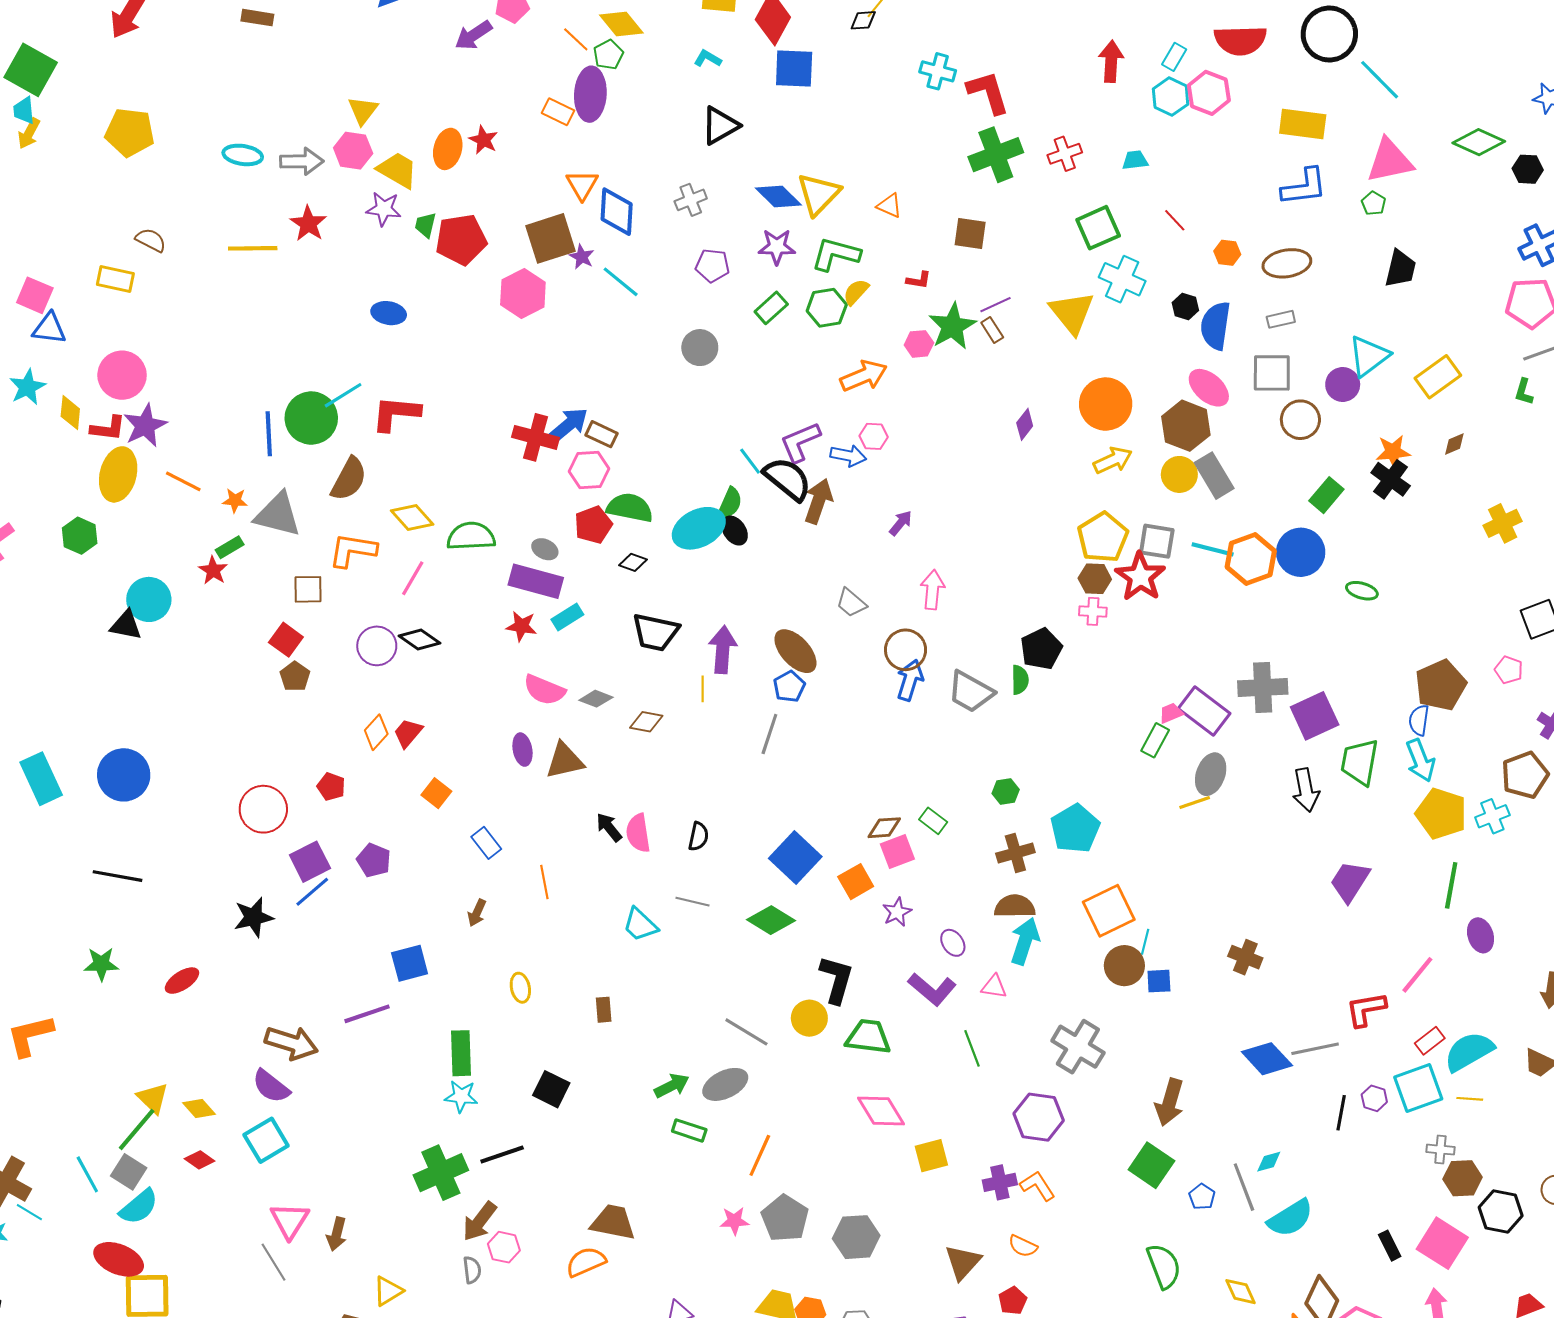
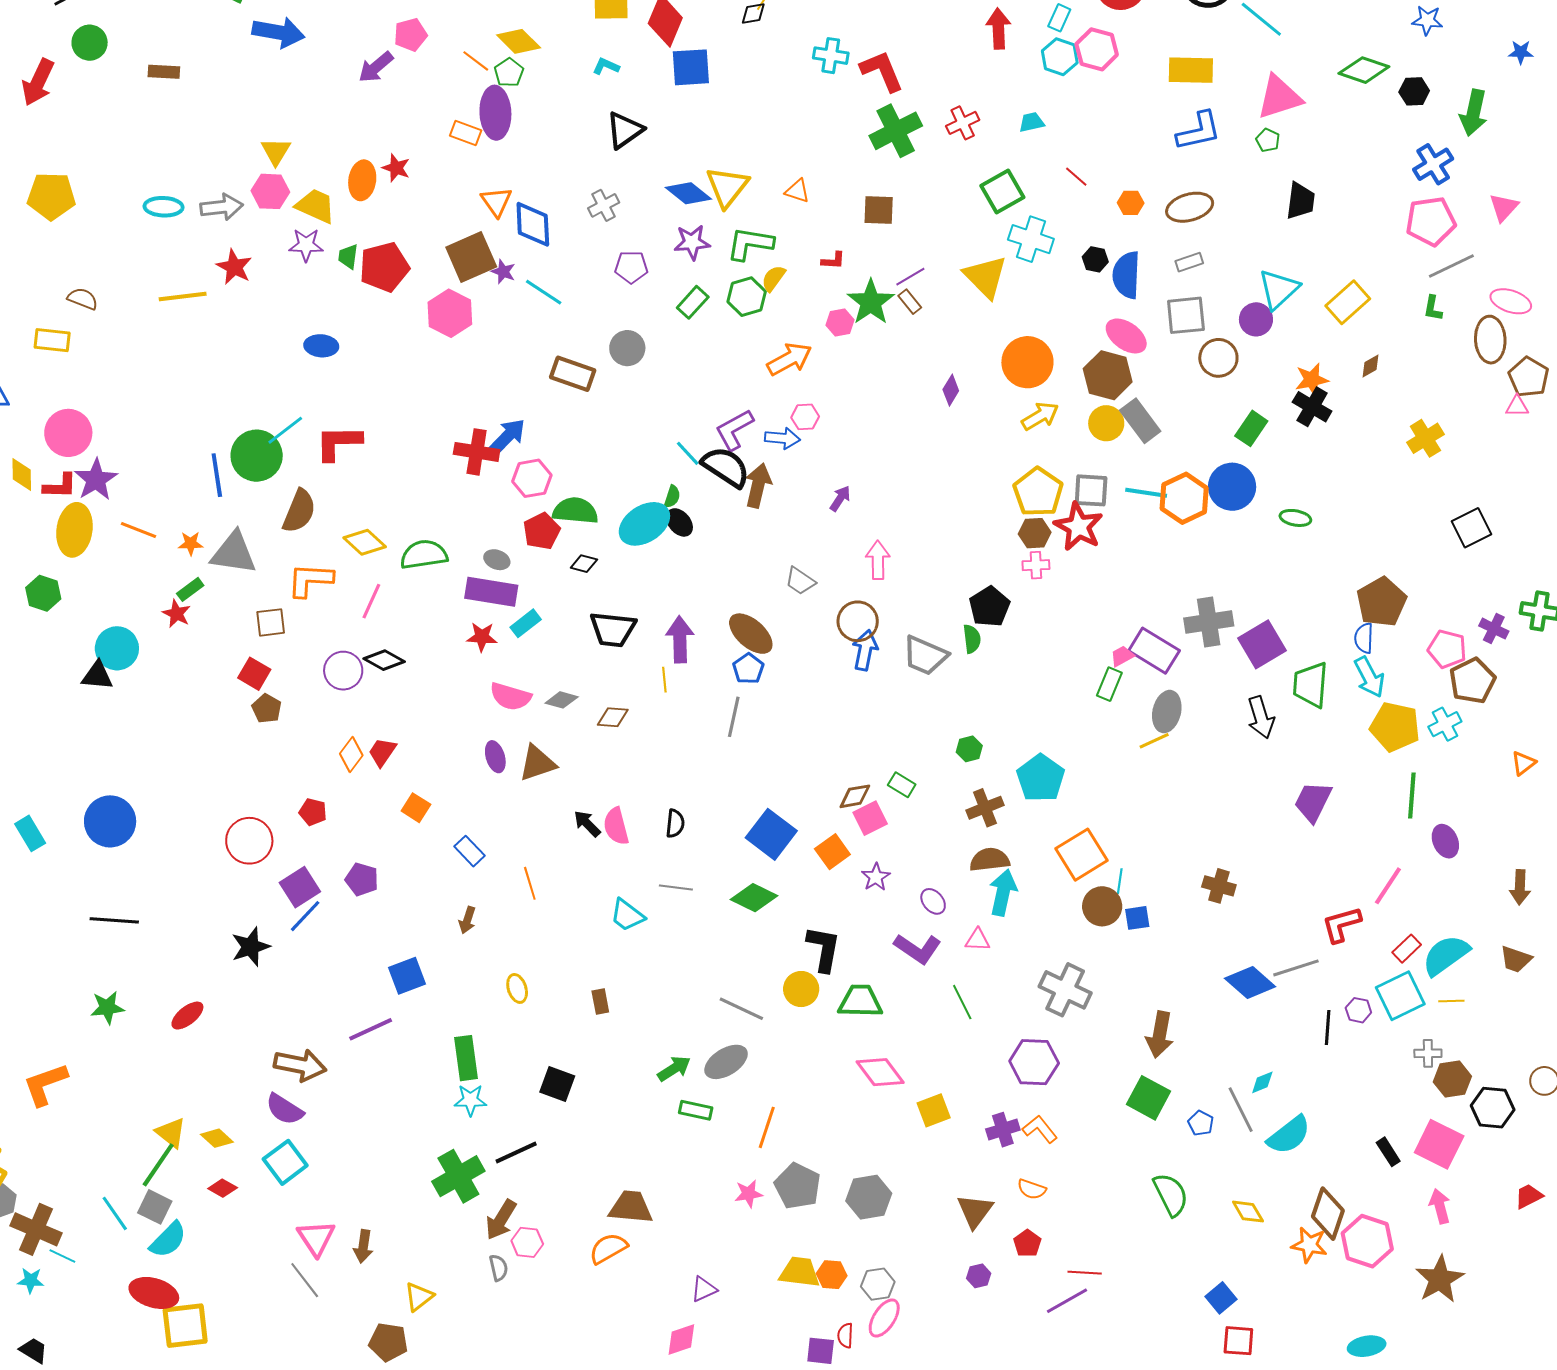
brown rectangle: (602, 434) -> (573, 374), moved, size x1.4
green semicircle: (730, 503) -> (672, 497), size x0.7
pink pentagon: (1509, 670) -> (1447, 649), moved, size x1.4
cyan rectangle: (41, 779) -> (30, 833), size x0.7

